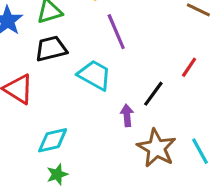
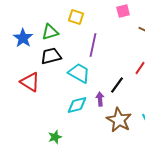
purple line: (116, 32) -> (93, 45), turned 35
cyan diamond: (53, 140) -> (77, 105), moved

